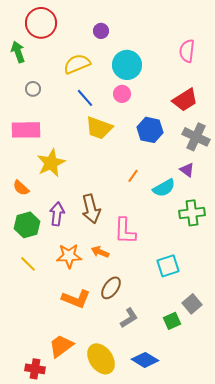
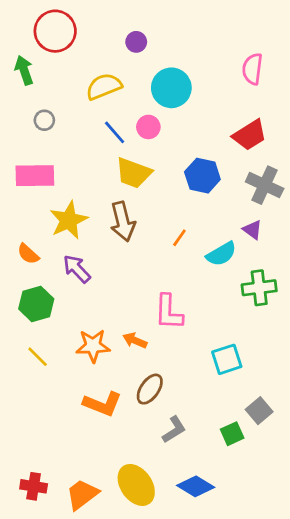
pink circle: (122, 94) -> (148, 127), moved
brown arrow: (91, 209) -> (123, 222), moved
purple arrow: (57, 214) -> (77, 269), moved, turned -50
orange trapezoid: (61, 346) -> (82, 494), moved
red cross: (35, 369) -> (34, 486), moved

